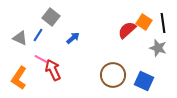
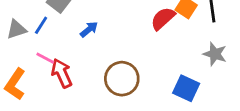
gray triangle: (20, 38) -> (16, 29), turned -42
gray star: (158, 48) -> (215, 54), moved
brown circle: (113, 75) -> (122, 79), moved

